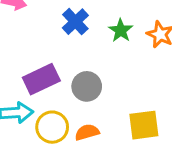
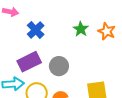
blue cross: (75, 22) -> (36, 30), moved

